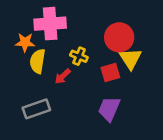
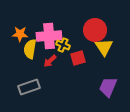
pink cross: (50, 24) -> (49, 36), moved
red square: (110, 73) -> (78, 58), moved
purple trapezoid: (109, 109) -> (108, 87), moved

